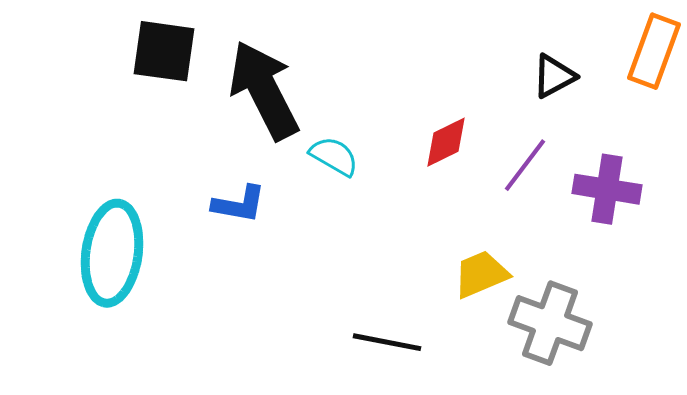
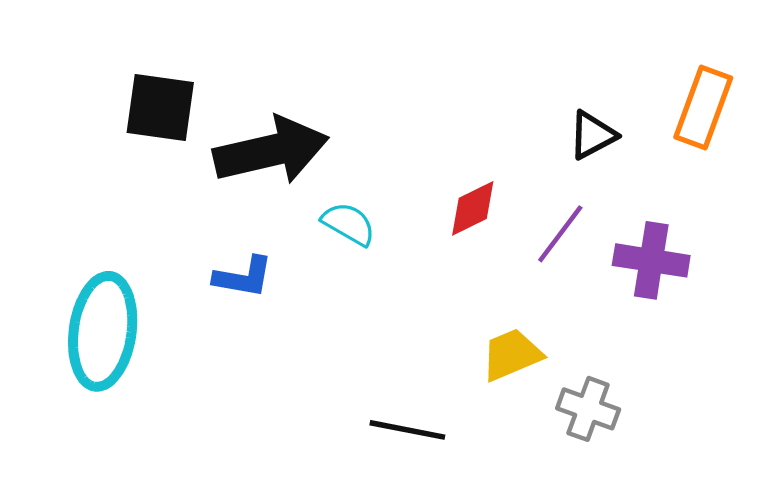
black arrow: (264, 90) -> (271, 151), turned 104
gray cross: (550, 323) -> (588, 409), size x0.7

